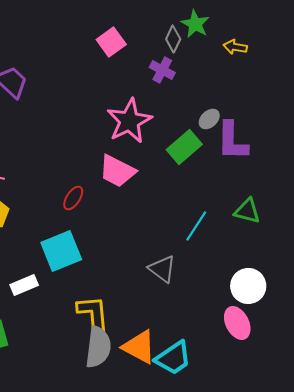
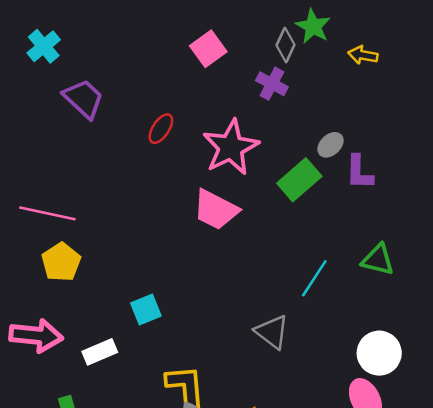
purple L-shape: (232, 141) -> (359, 172), size x0.7
red ellipse: (73, 198) -> (161, 129), moved
cyan square: (61, 251) -> (146, 309), size x0.6

